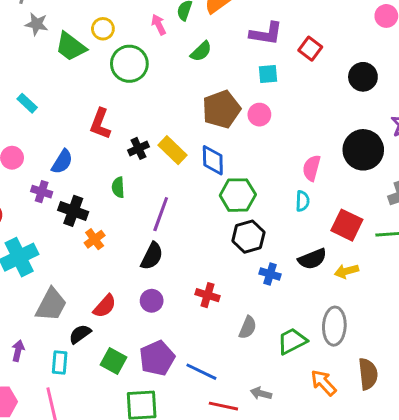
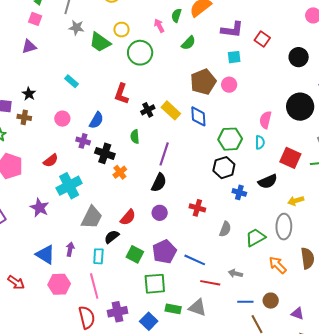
green hexagon: (238, 195) -> (230, 139), moved
yellow arrow: (346, 271) -> (296, 201), moved

